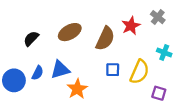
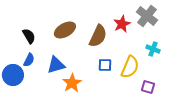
gray cross: (158, 17) -> (147, 16), size x1.5
black semicircle: (31, 39) -> (29, 36), turned 105
blue semicircle: (38, 73) -> (29, 60), moved

